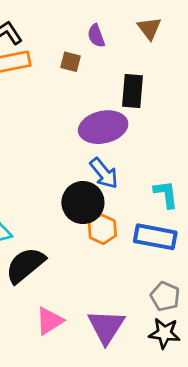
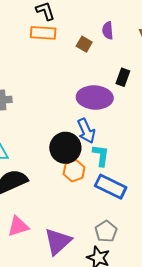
black rectangle: (132, 91) -> (123, 77), size x0.7
cyan L-shape: (166, 194) -> (101, 155), moved

